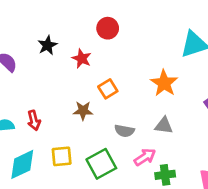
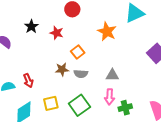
orange star: (164, 83) -> (107, 31), moved
gray triangle: (164, 125) -> (112, 75), moved
gray semicircle: (124, 131) -> (81, 74), moved
pink arrow: (145, 157) -> (109, 97), turned 133

